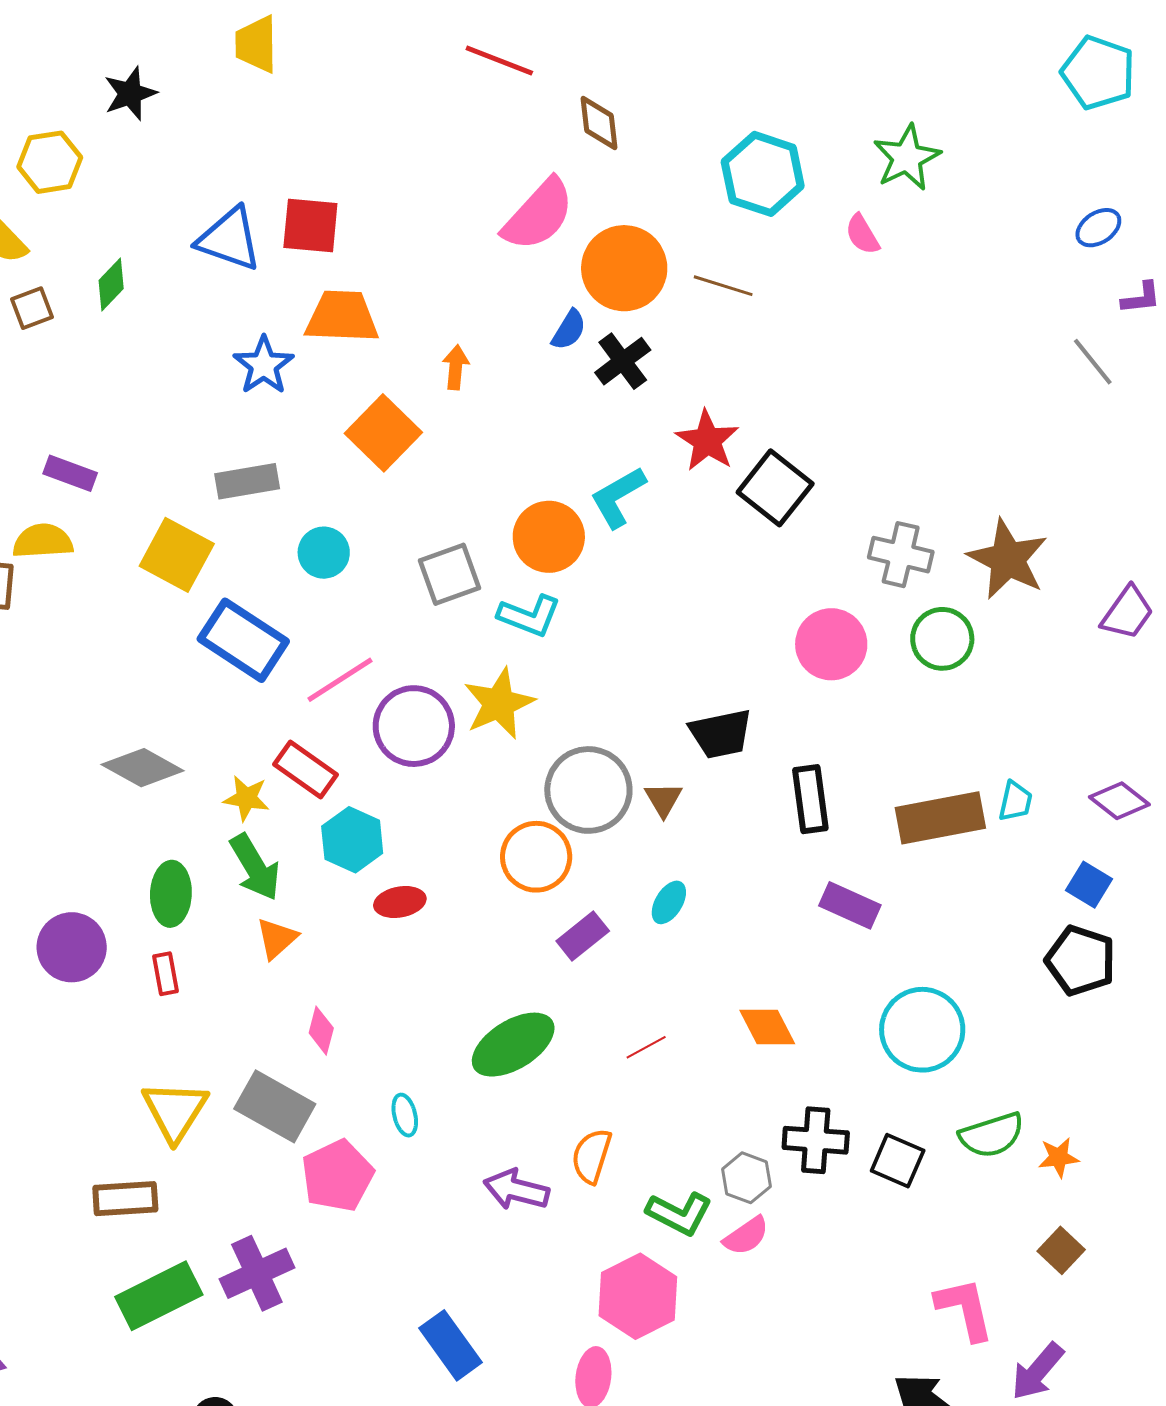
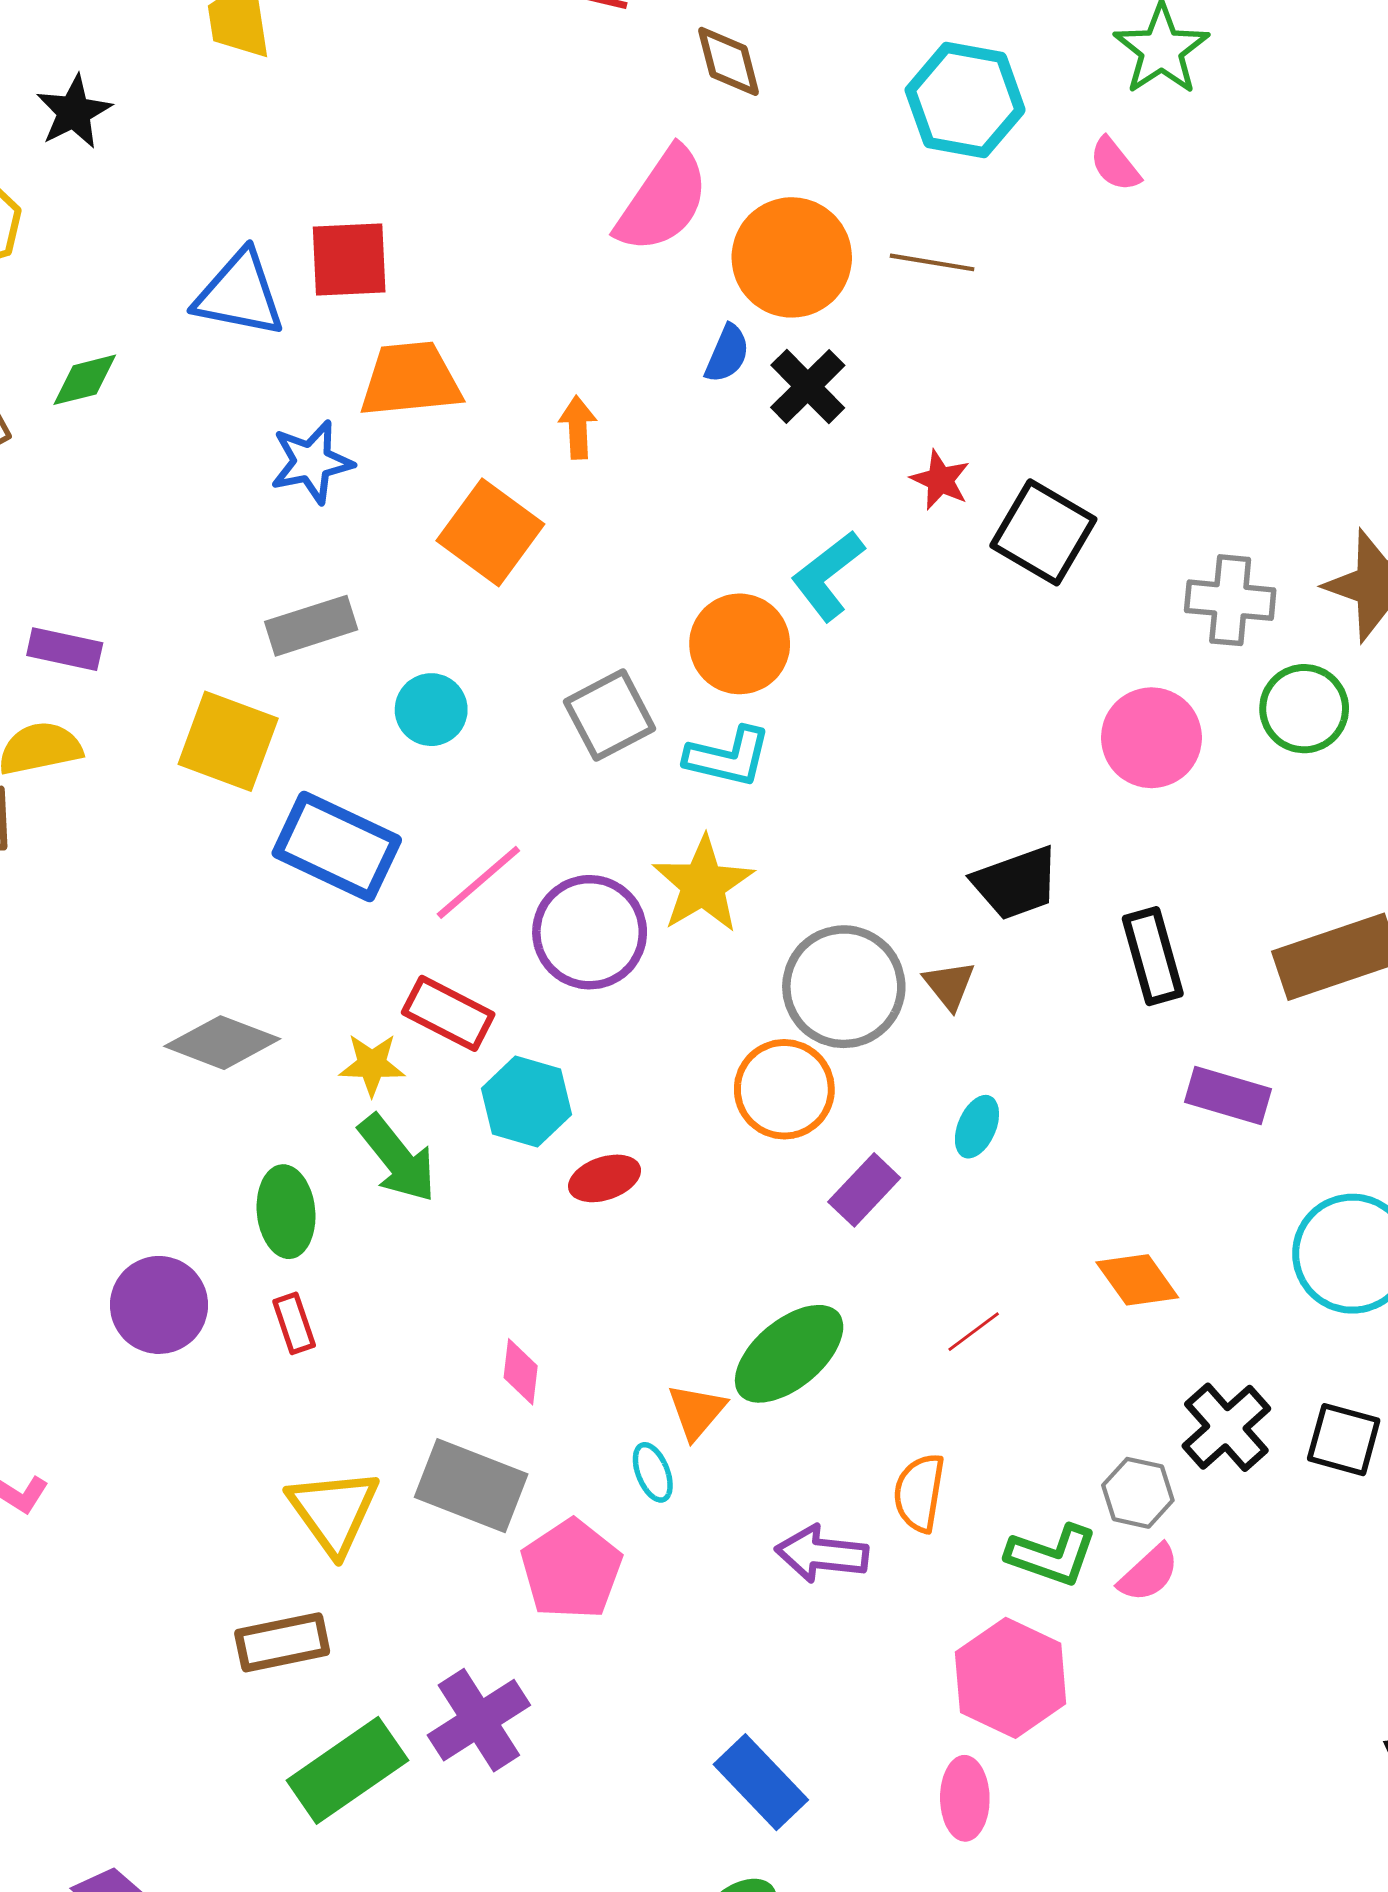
green diamond: (111, 284) -> (85, 380), turned 40
blue star: (264, 365) -> (312, 462), turned 30
red star: (707, 441) -> (940, 480), size x0.7
orange triangle: (277, 938) -> (697, 1411), moved
black cross: (816, 1140) -> (1226, 1427), turned -38

